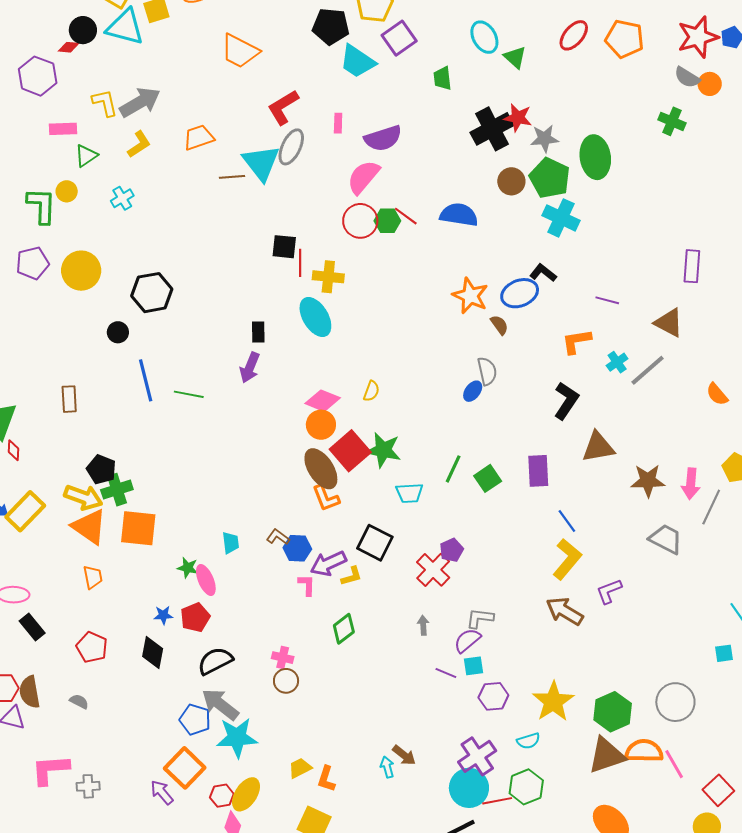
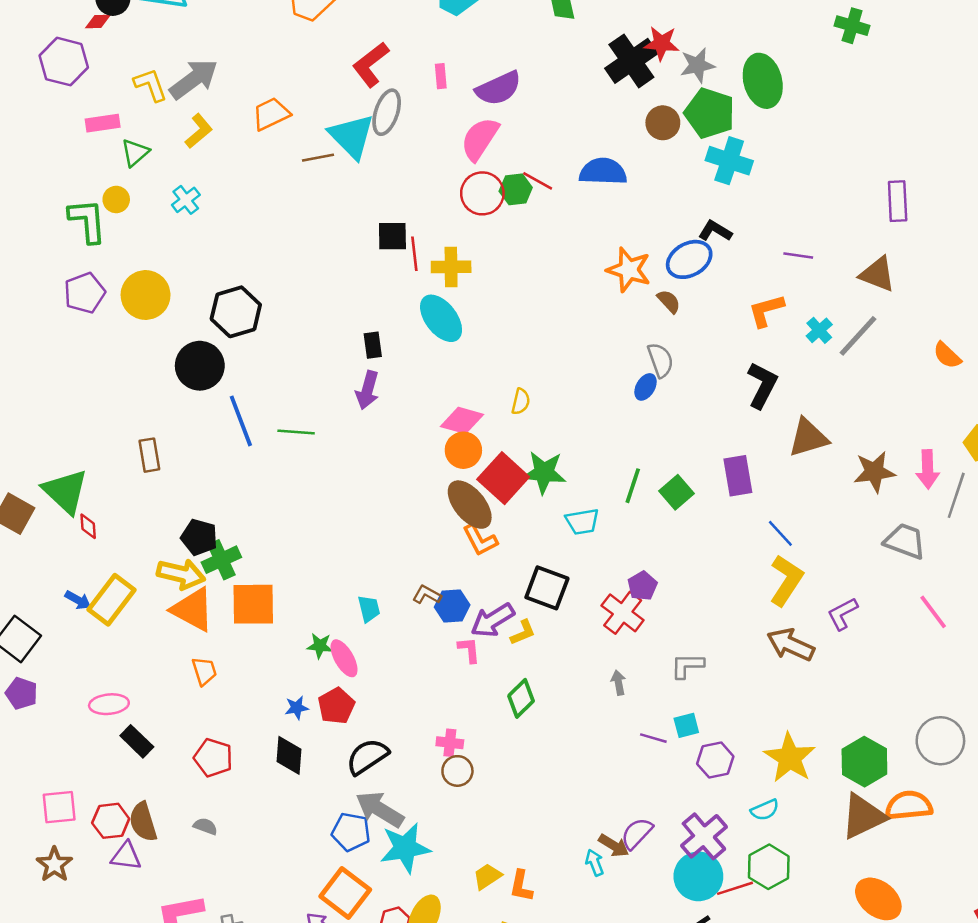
black circle: (118, 332) -> (200, 366), size x1.8
purple semicircle: (467, 640) -> (637, 833), moved
pink line: (674, 764) -> (933, 612), moved

